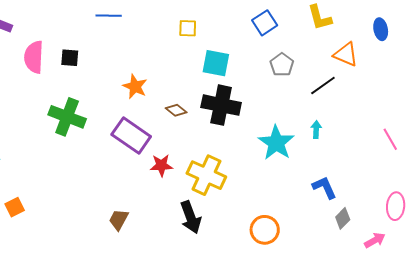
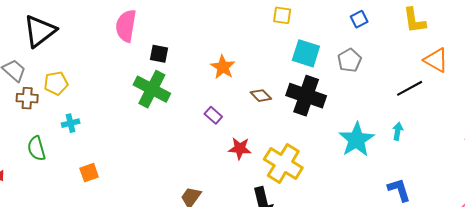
blue square: (265, 23) -> (359, 19), size x0.7
black square: (70, 58) -> (159, 54), moved
gray pentagon: (282, 65) -> (349, 60), moved
purple rectangle: (131, 136) -> (213, 115), size x0.5

